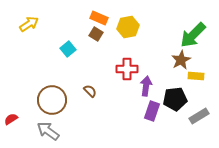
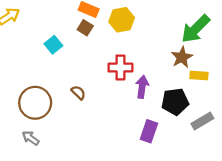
purple rectangle: (152, 111) -> (149, 131), moved
gray arrow: (48, 131) -> (31, 138), size x0.7

